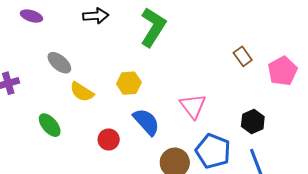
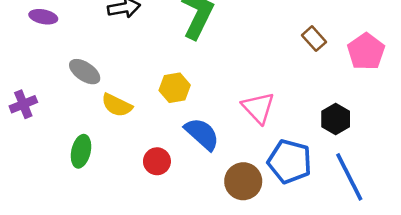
green ellipse: (50, 125) -> (81, 151), turned 60

